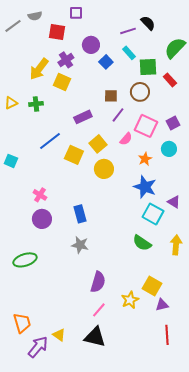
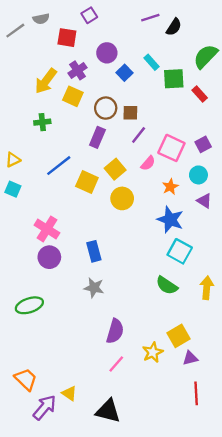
purple square: (76, 13) -> (89, 15), turned -32
black semicircle: (148, 23) -> (174, 27), turned 77
purple line: (128, 31) -> (150, 18), moved
brown circle: (140, 92) -> (106, 108), moved
yellow triangle: (11, 103) -> (13, 160), moved
purple rectangle: (83, 117) -> (97, 137), turned -42
pink cross: (40, 195) -> (47, 229), size x1.5
purple triangle: (174, 202) -> (204, 201), moved
yellow square: (152, 286) -> (178, 336), turned 30
orange trapezoid: (22, 323) -> (26, 379), turned -30
black triangle: (95, 337) -> (108, 411), moved

